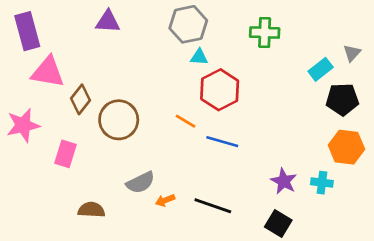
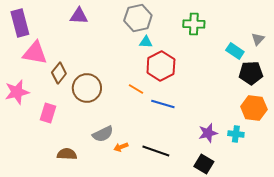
cyan rectangle: (321, 69) -> (235, 51), turned 72
purple star: (284, 181) -> (208, 133), turned 30

